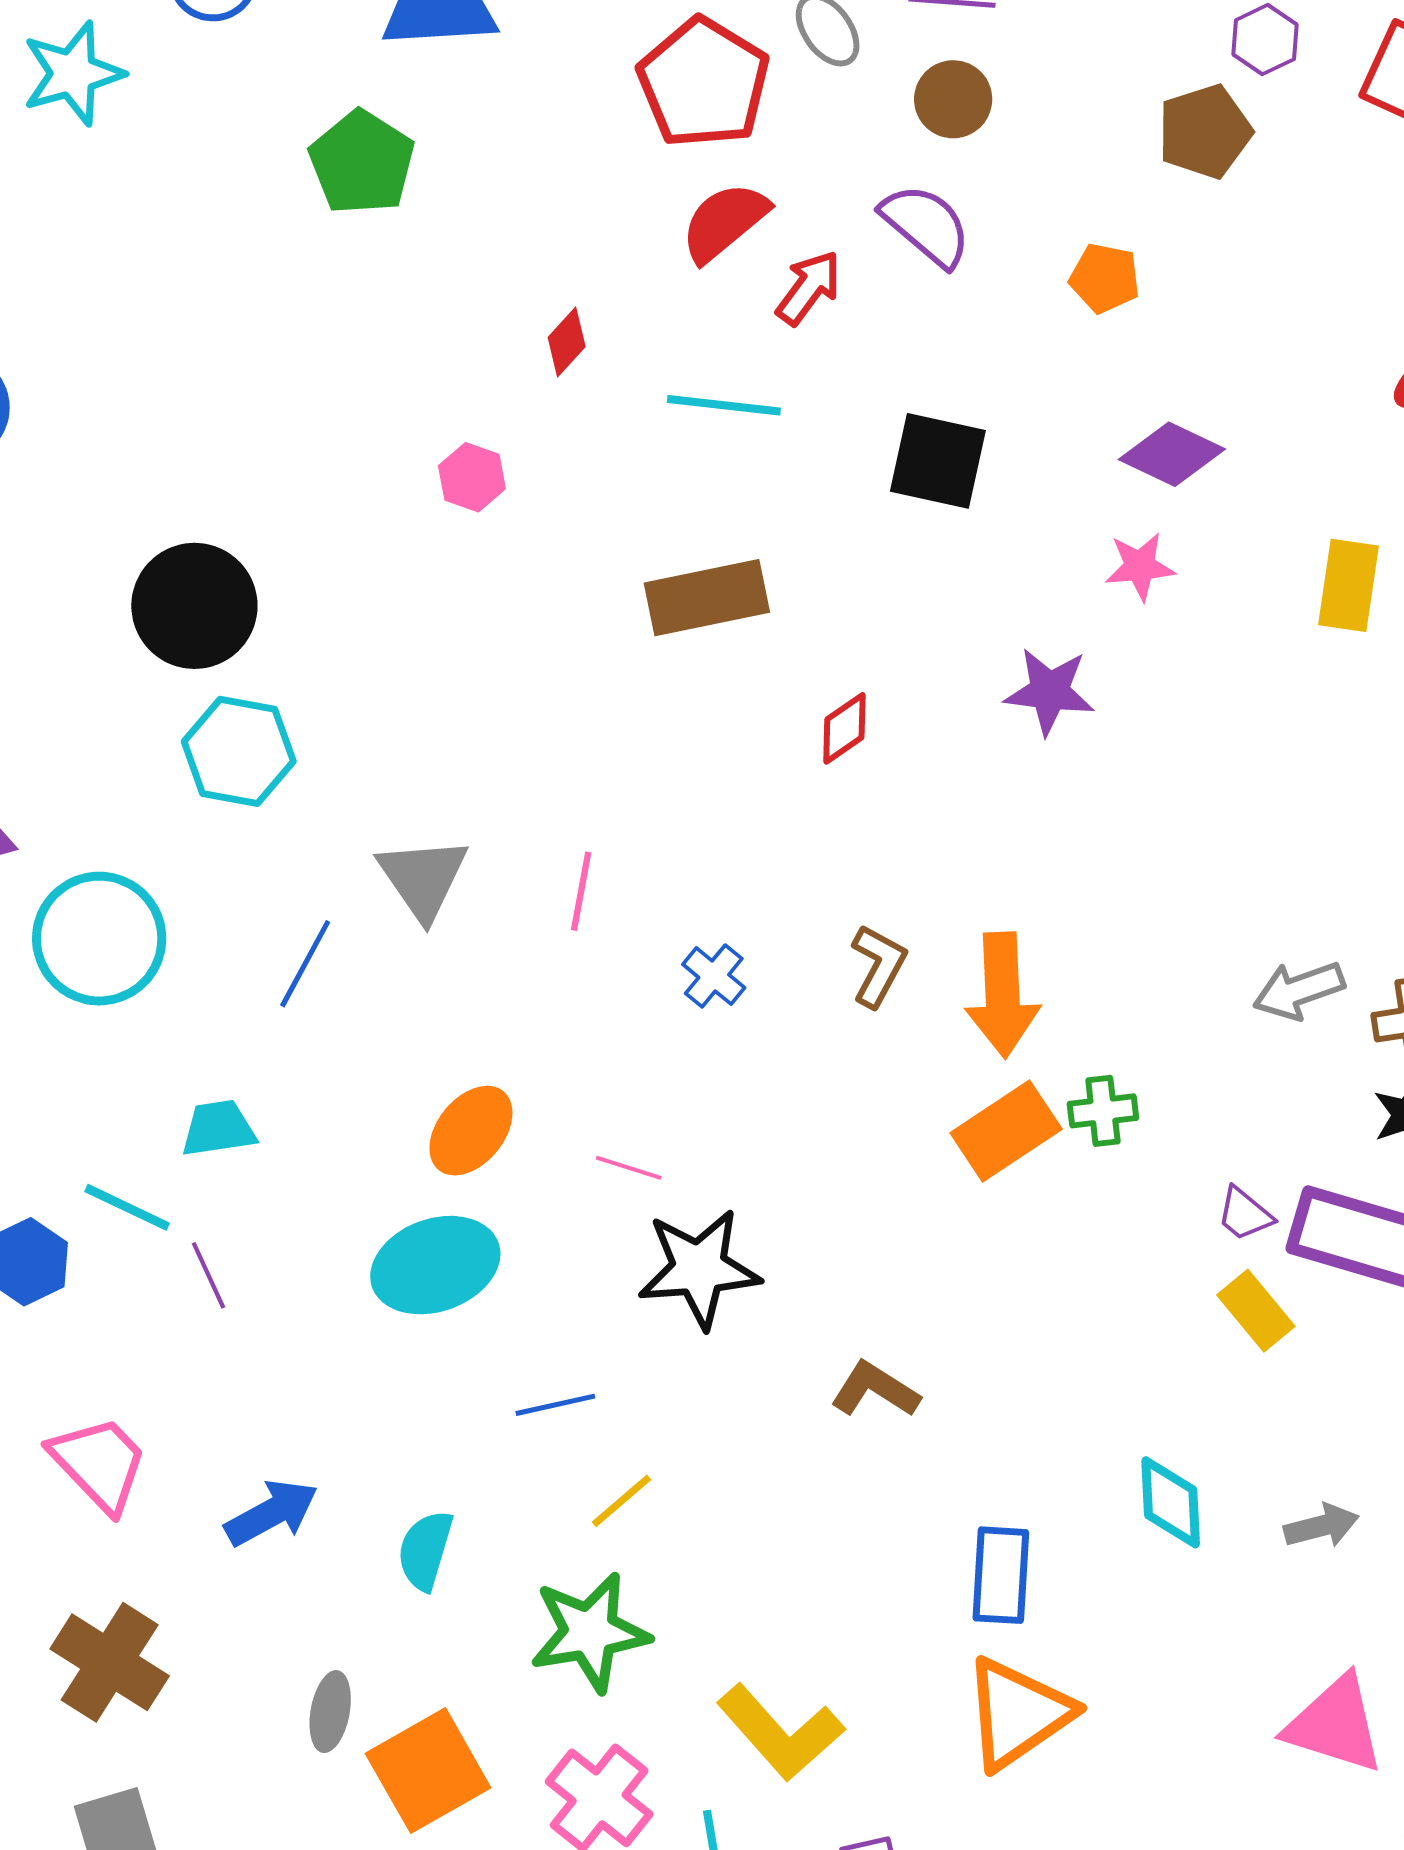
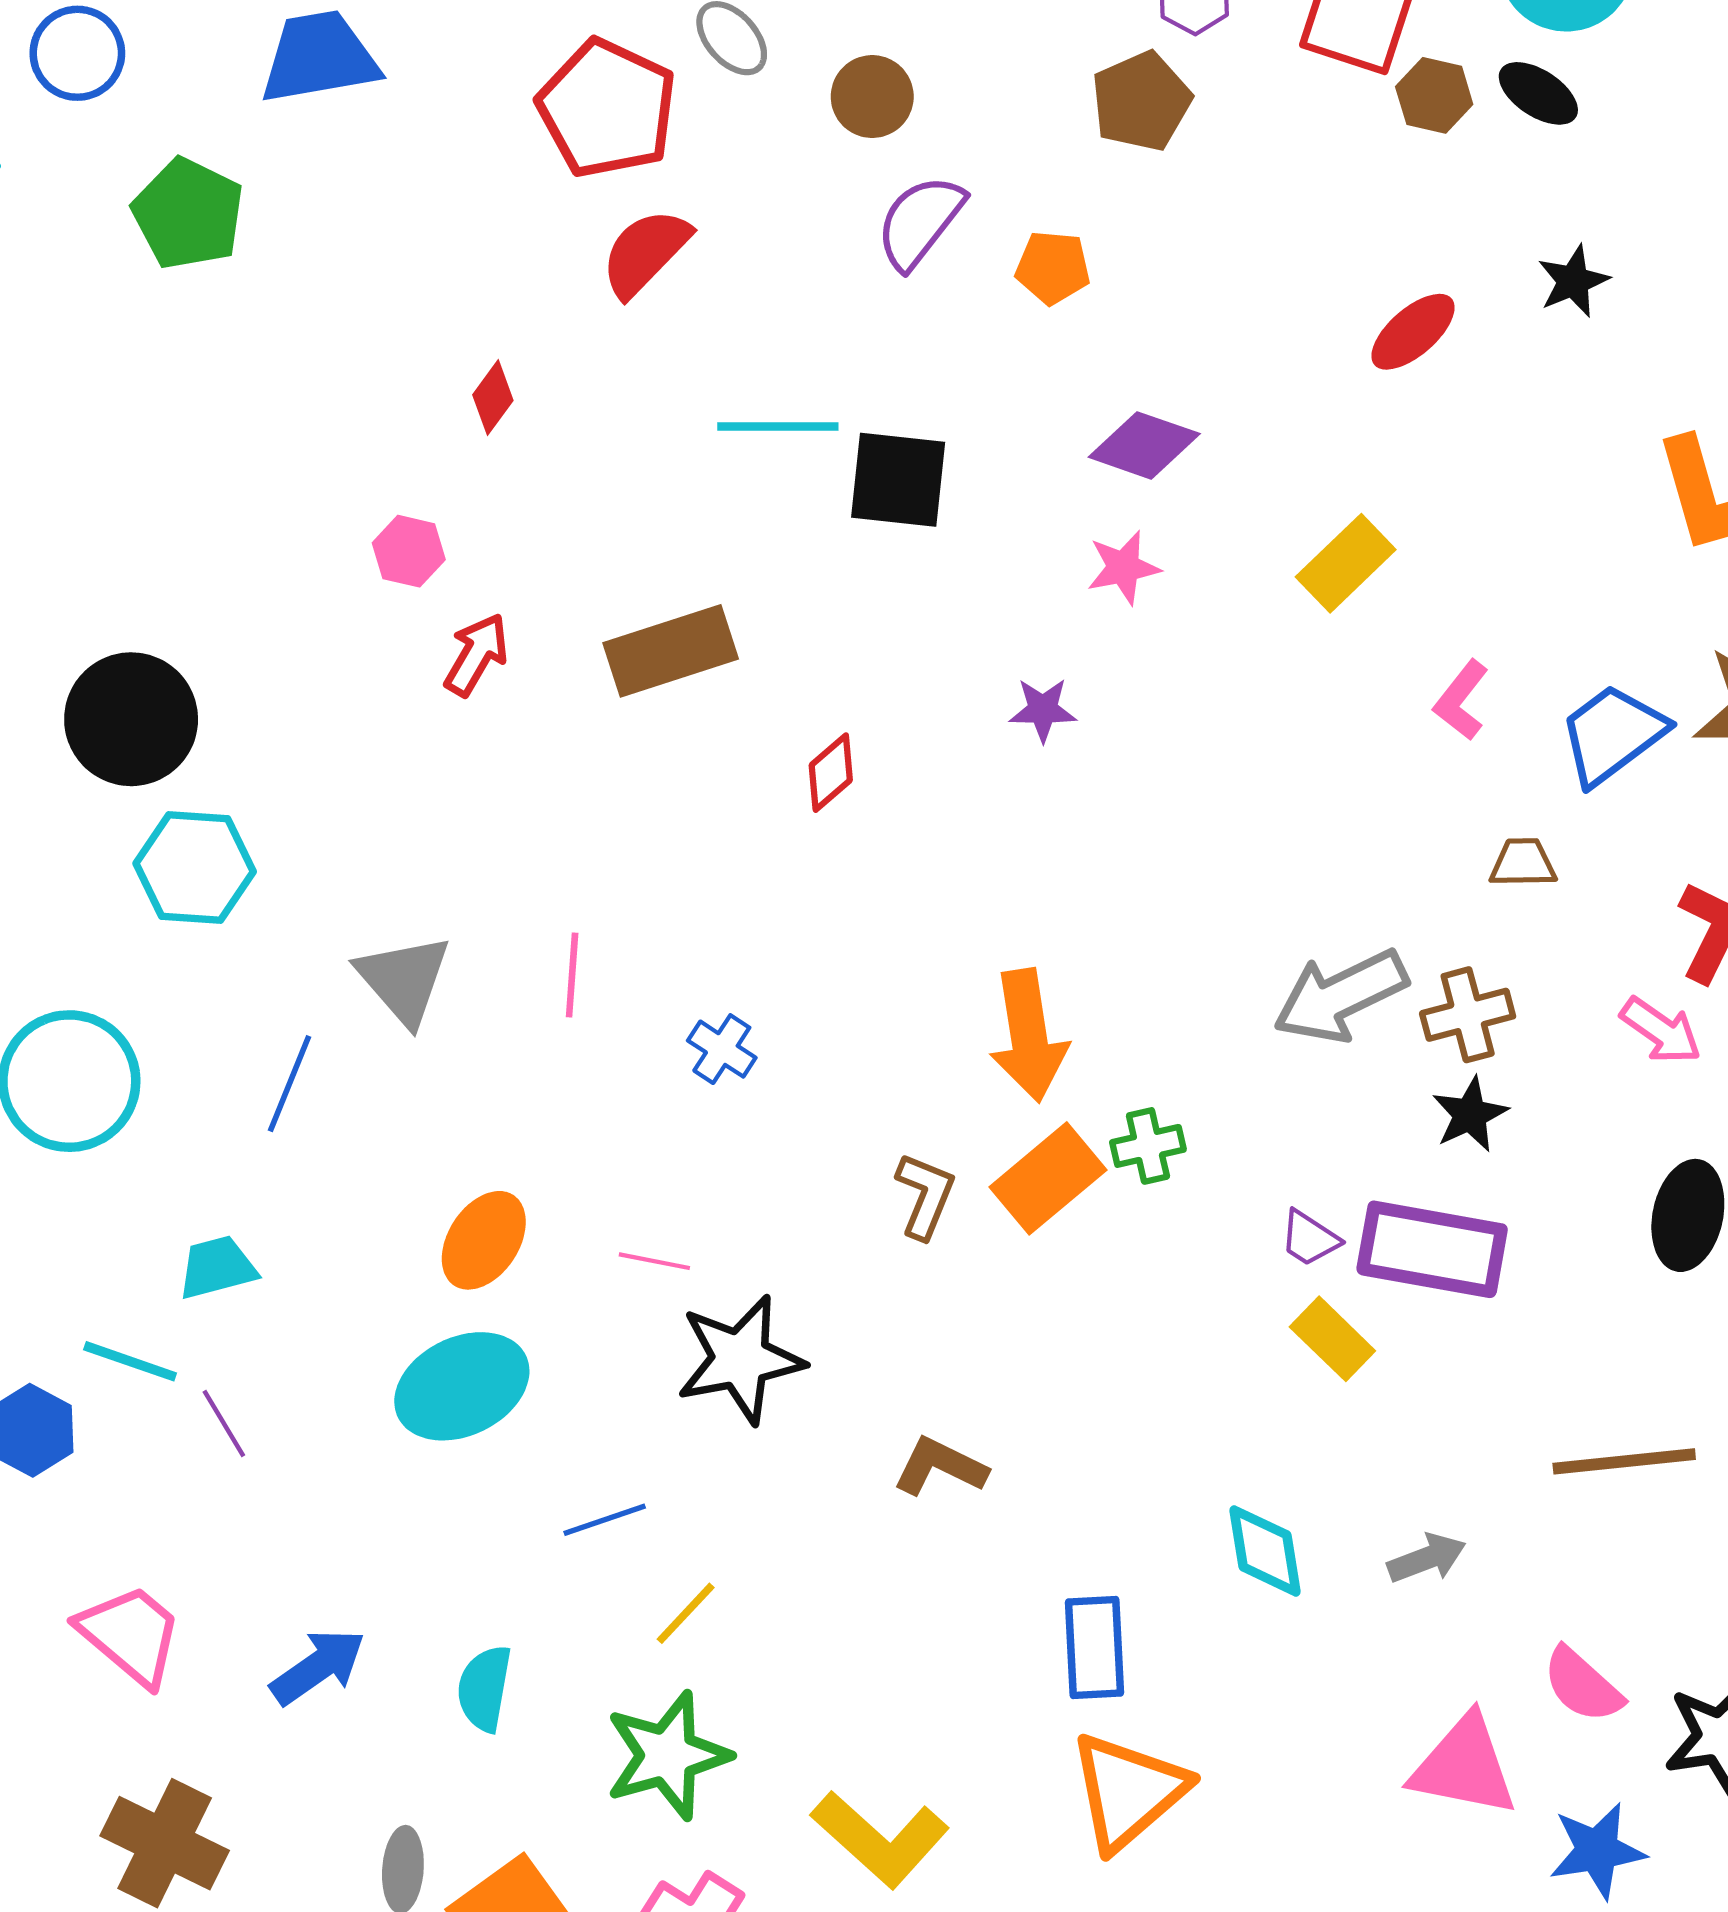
green pentagon: (362, 163) -> (188, 214), moved
purple semicircle: (926, 225) -> (920, 222), moved, turned -86
red arrow: (809, 288) -> (476, 655), moved
cyan line: (724, 405) -> (778, 426), moved
yellow rectangle: (1348, 585) -> (1346, 563), turned 44
purple star: (1050, 691) -> (1043, 710), size x0.7
brown L-shape: (878, 966) -> (925, 1196), moved
gray arrow: (1299, 990) -> (1340, 996), size x1.4

